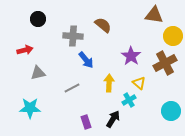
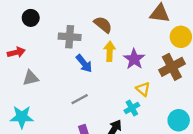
yellow arrow: (109, 83) -> (110, 51), moved
gray line: (72, 88) -> (80, 99), moved

